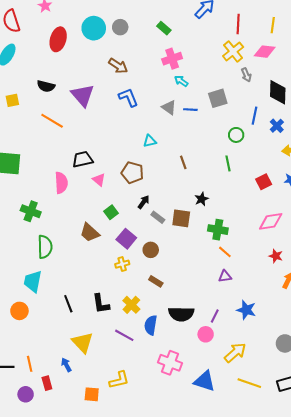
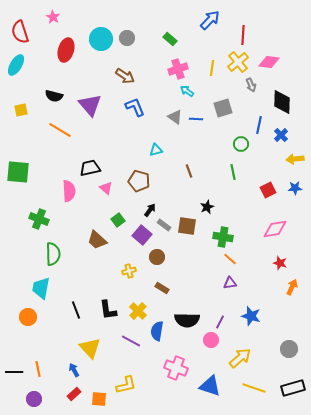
yellow line: (273, 25) -> (212, 68), moved
purple square: (126, 239) -> (142, 235), moved
red rectangle: (47, 383) -> (74, 394), moved, turned 64

